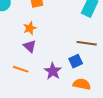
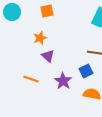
purple triangle: (30, 46) -> (48, 56), moved

